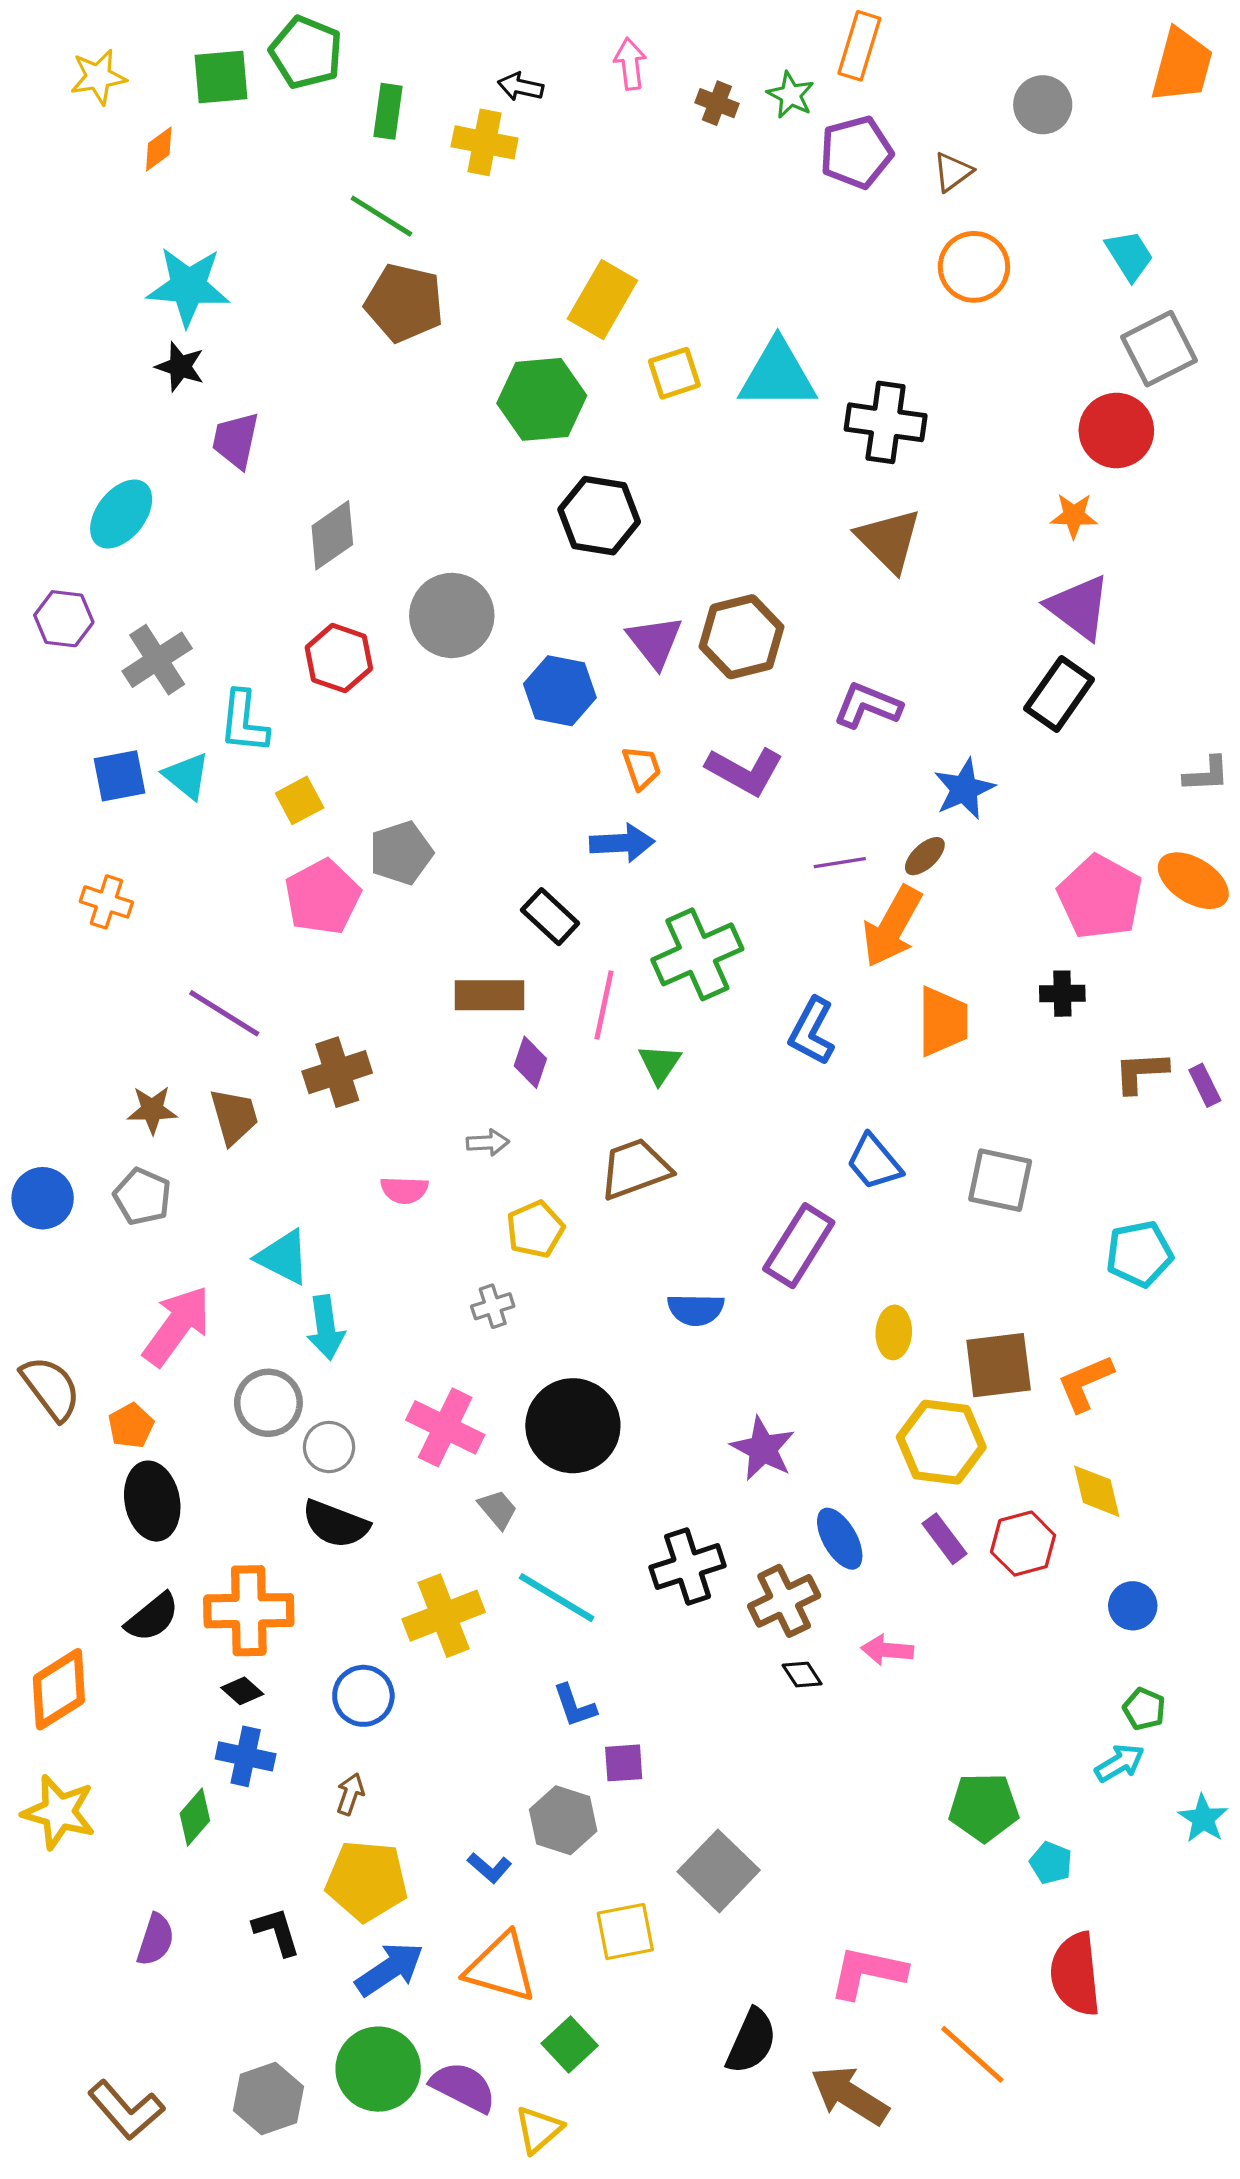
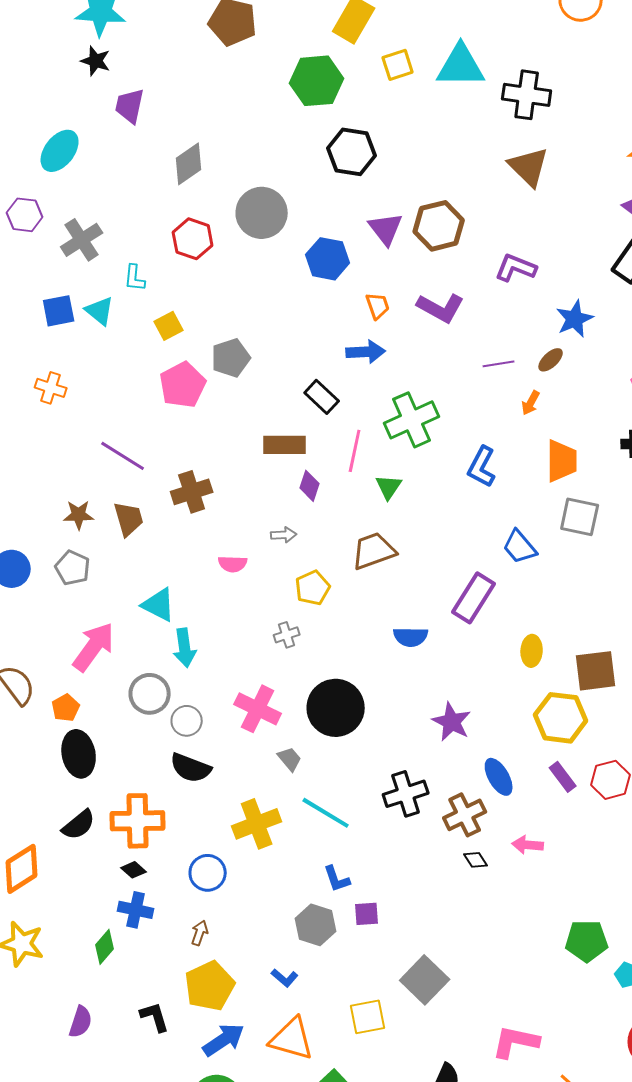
cyan L-shape: (244, 722) -> (135, 278), size x0.7
orange arrow: (892, 926) -> (531, 403), size x0.5
gray square: (1000, 1180) -> (580, 517), moved
gray hexagon: (563, 1820) -> (316, 925), moved
yellow pentagon: (367, 1881) -> (210, 986), turned -30

